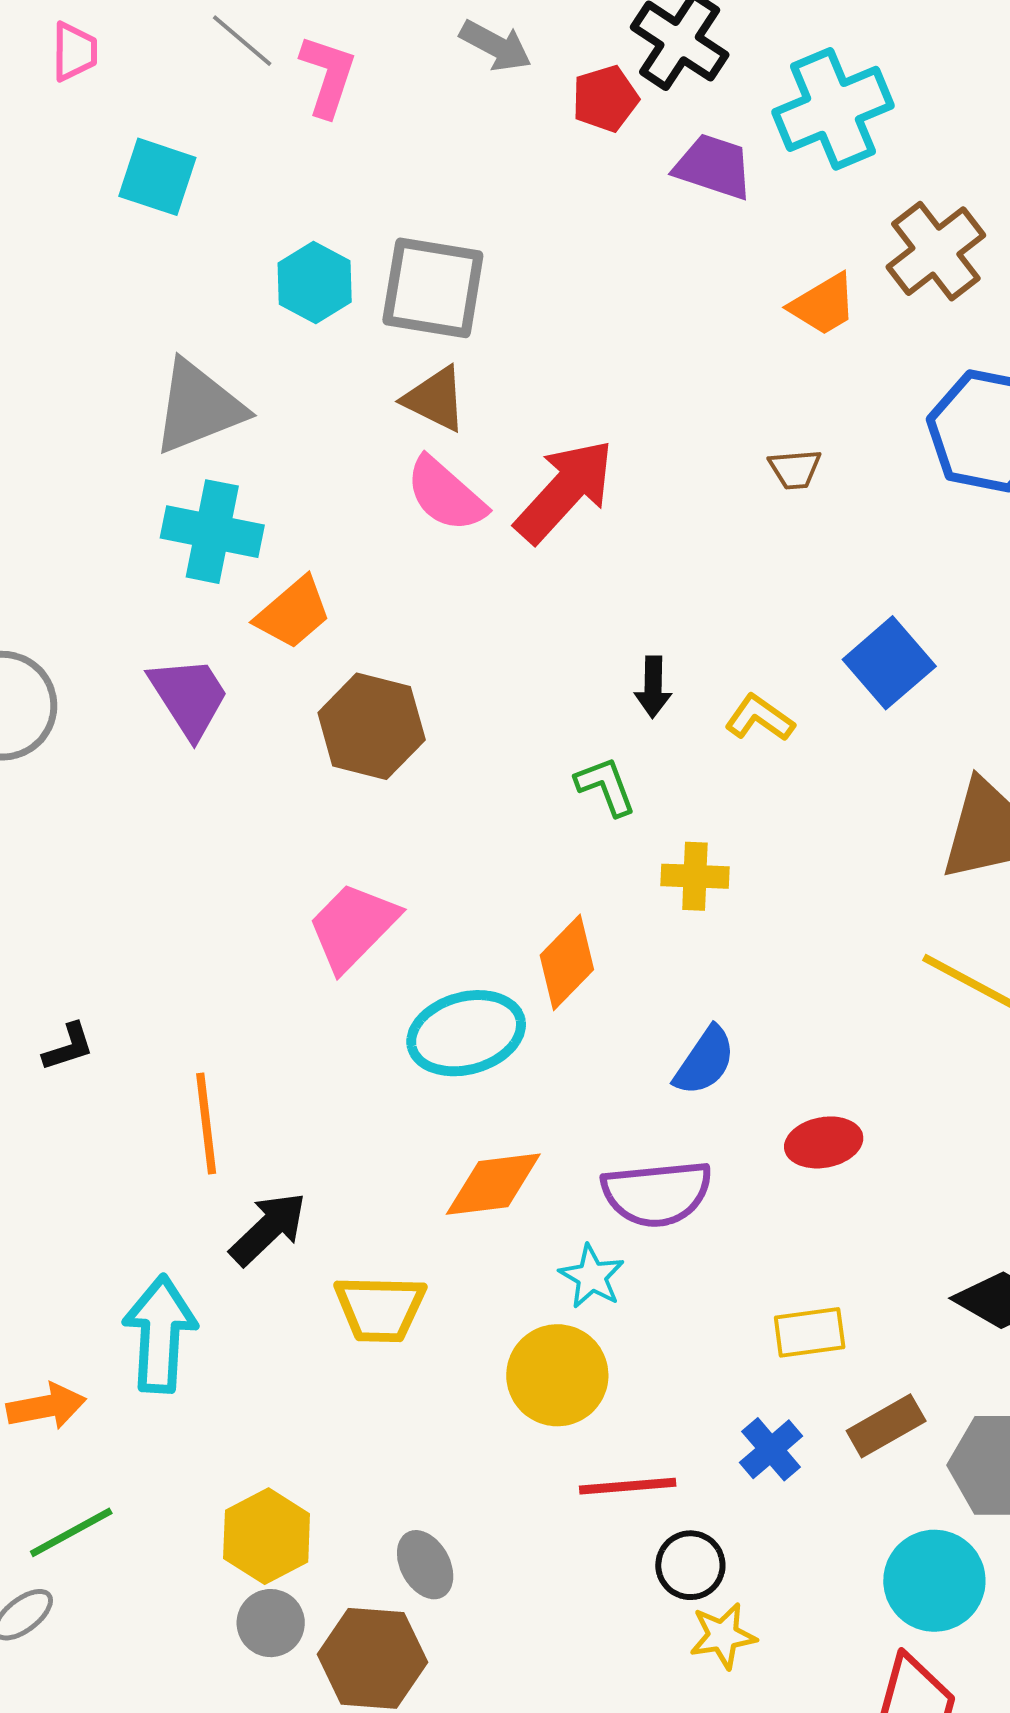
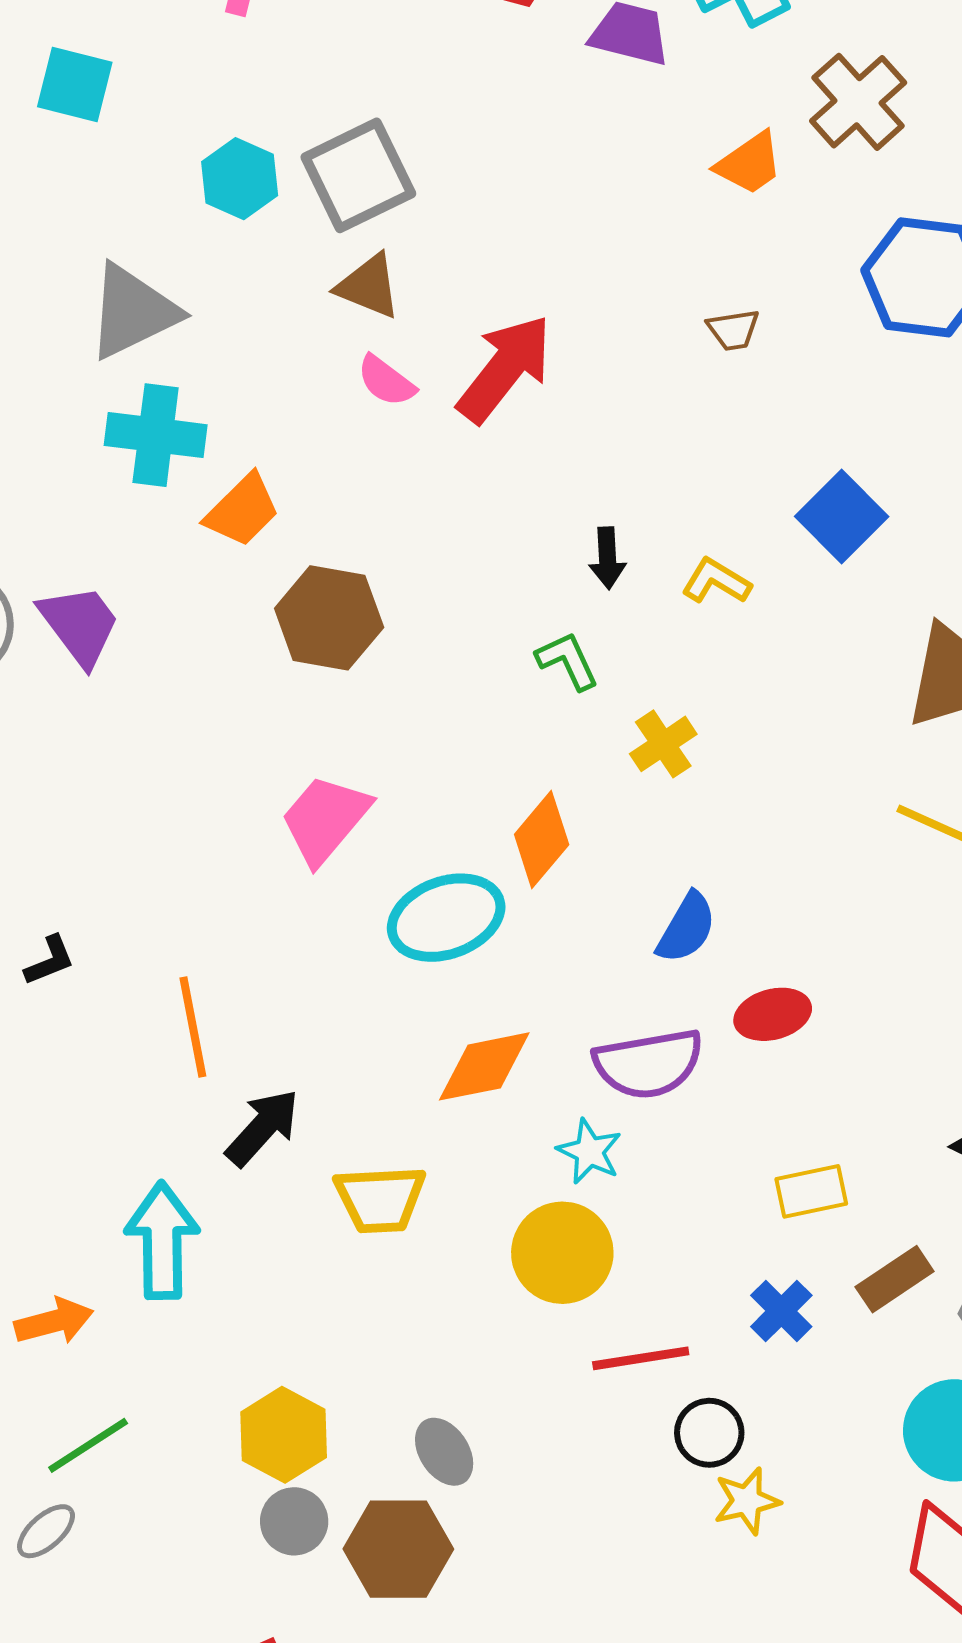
gray square: (433, 288) -> (358, 175), turned -31
pink semicircle: (446, 495) -> (386, 381), size x0.7
purple trapezoid: (189, 697) -> (80, 625), moved
yellow cross: (695, 876) -> (663, 744), turned -32
red ellipse: (824, 1142) -> (773, 1014), moved

